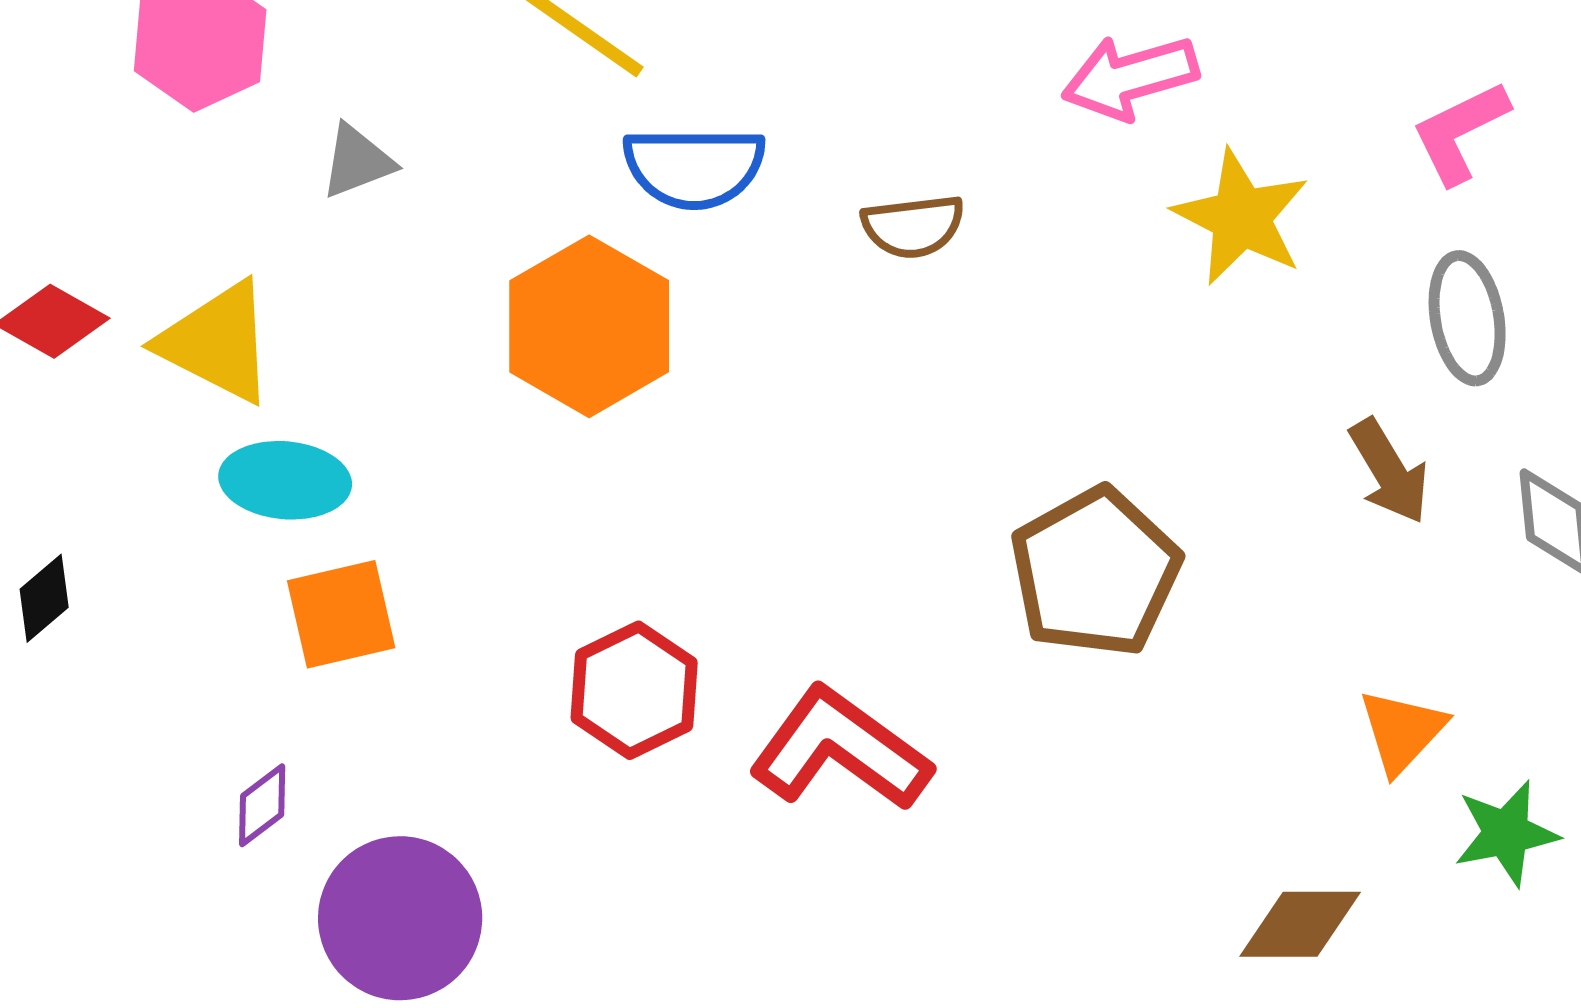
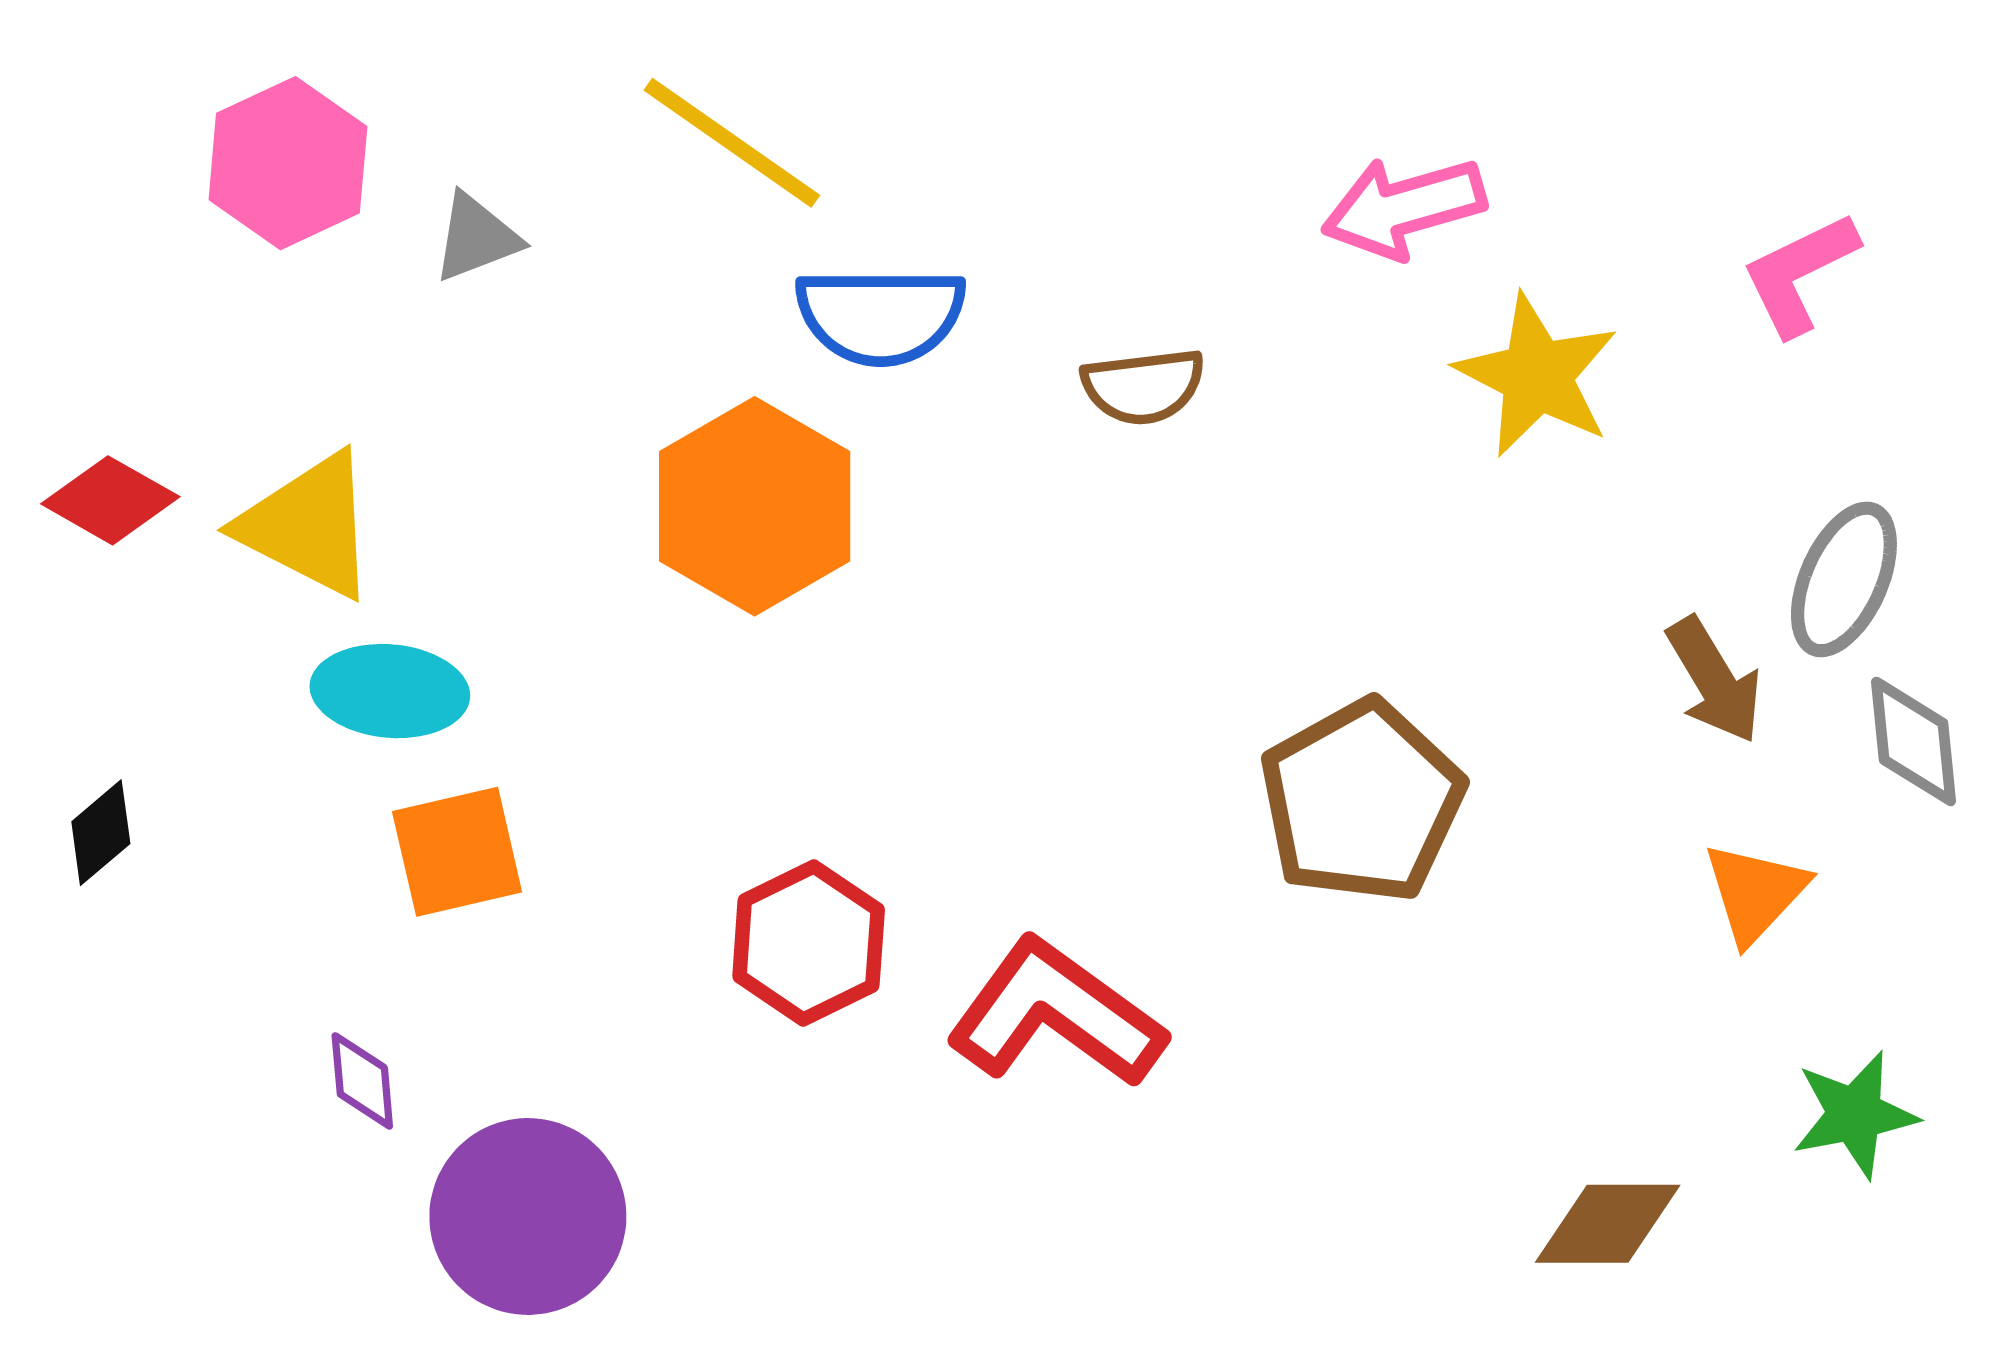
gray triangle: (357, 161) -> (476, 238), moved
gray ellipse: (1467, 318) -> (1844, 579), moved, turned 34
orange triangle: (1402, 731) -> (1755, 893), moved
purple diamond: (262, 805) -> (362, 1081), turned -58

